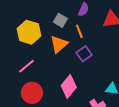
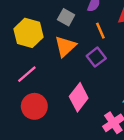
orange line: (79, 31) -> (100, 31), moved

